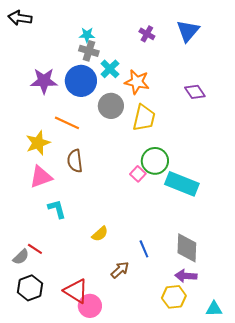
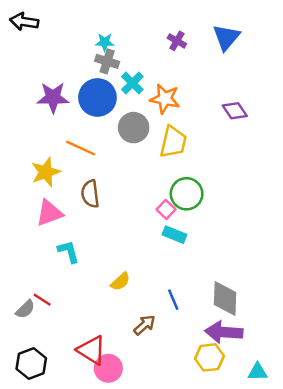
cyan rectangle: (182, 184) -> (175, 235), moved, size x0.6
purple arrow: (186, 276) -> (224, 332), size x1.4
black hexagon: (30, 288) -> (31, 363), moved

